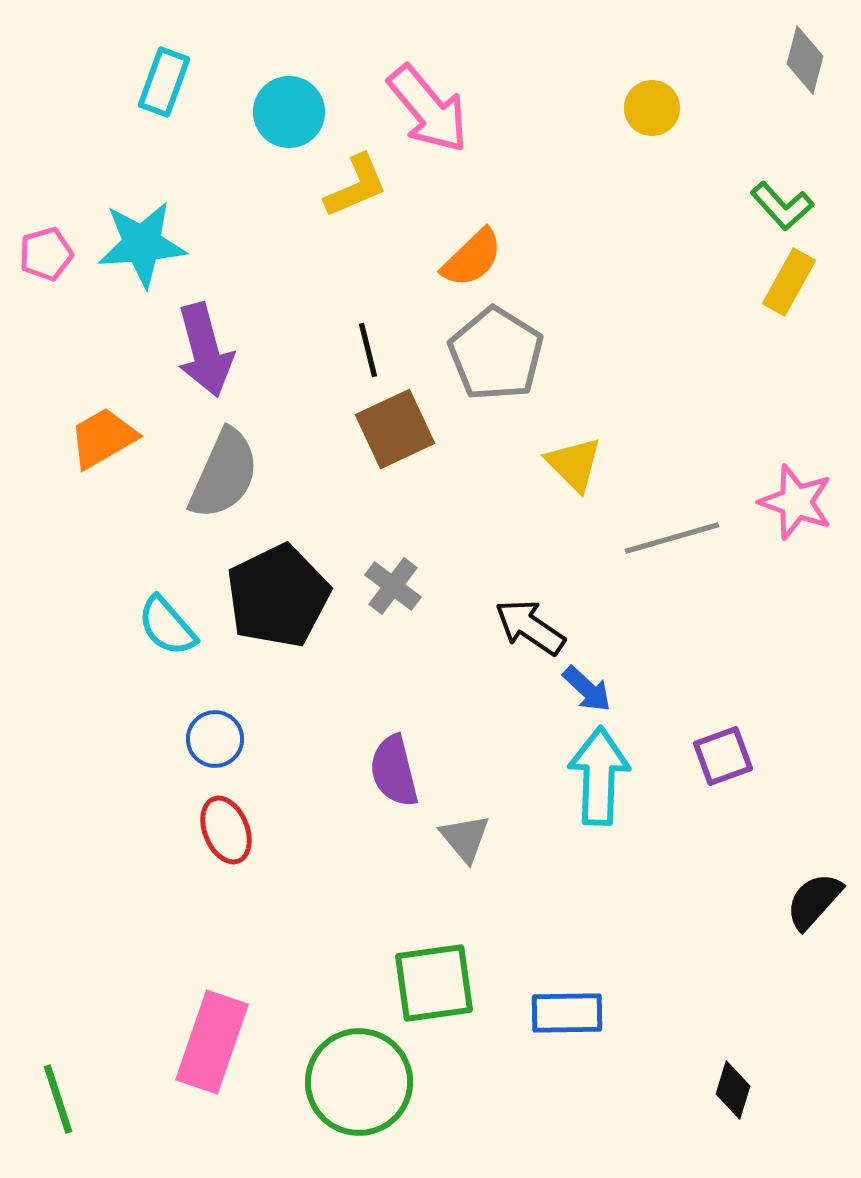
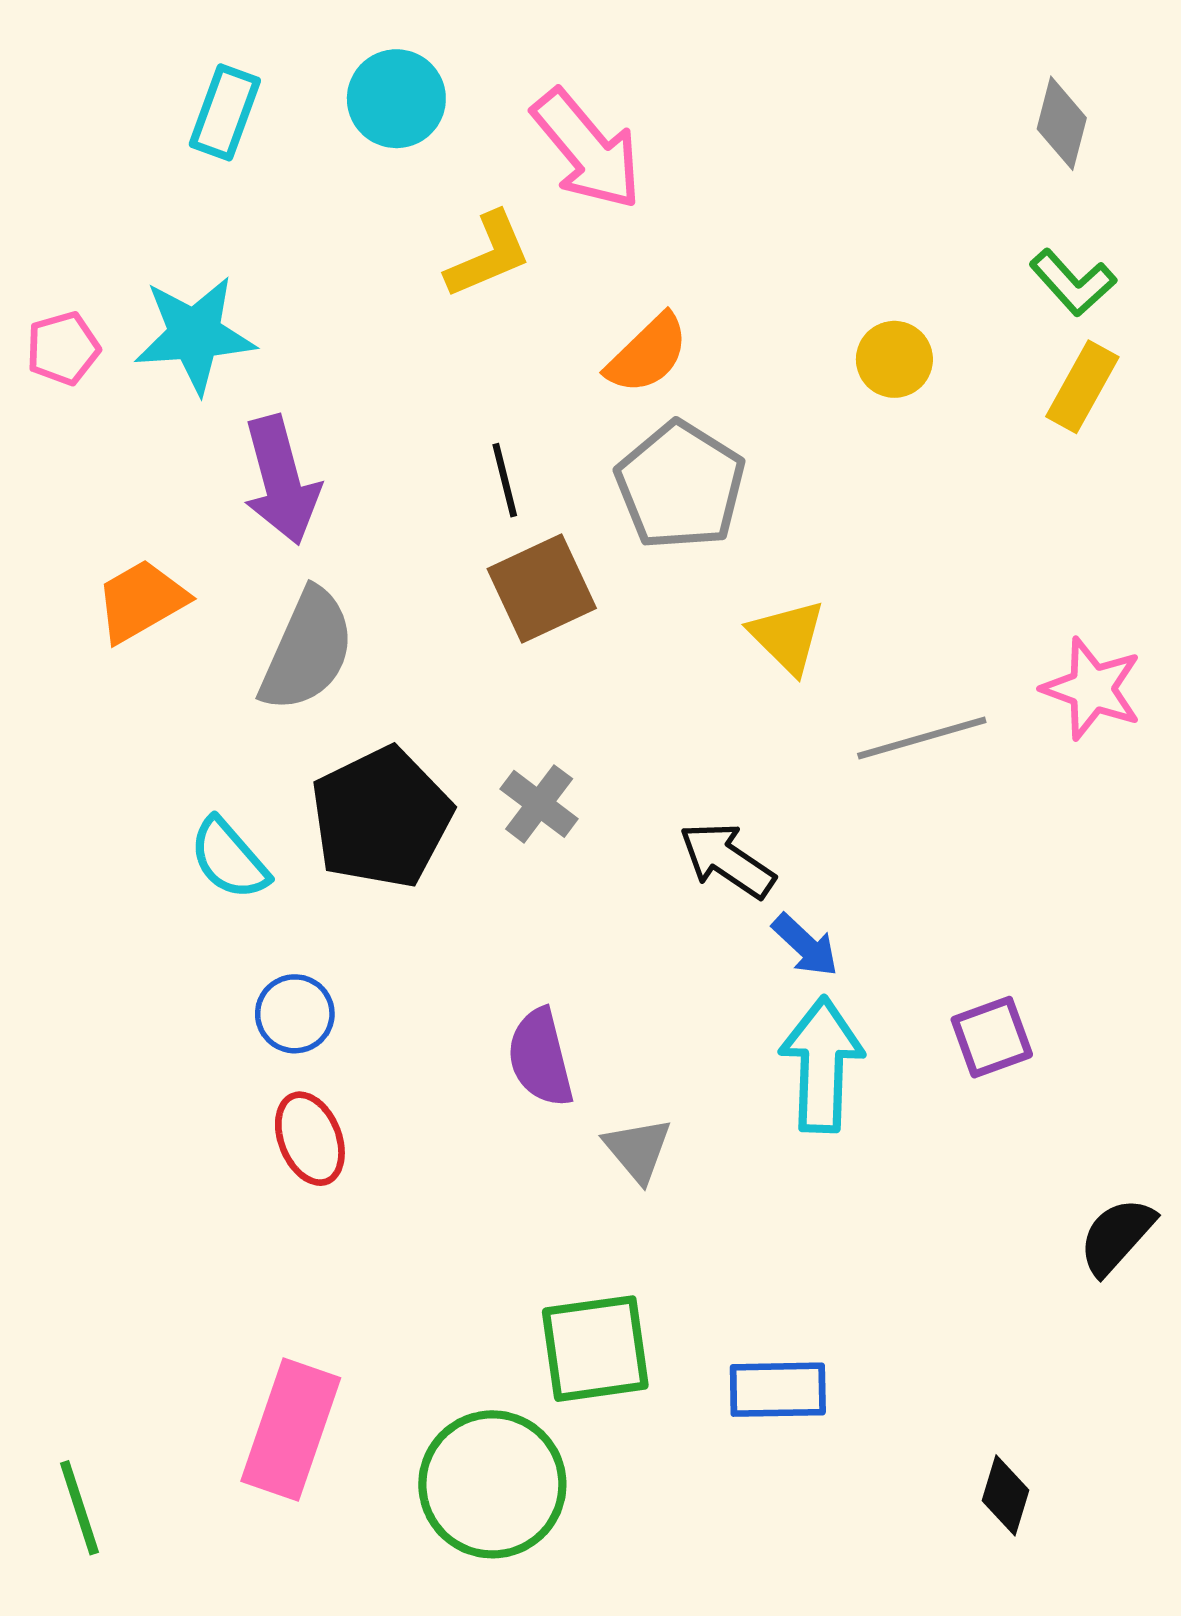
gray diamond: (805, 60) -> (1062, 123), moved
yellow circle: (652, 108) -> (894, 359), moved
cyan circle: (289, 112) -> (396, 99), moved

